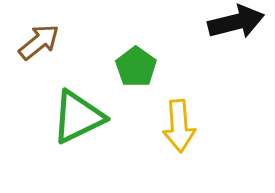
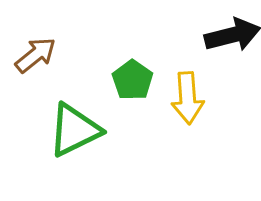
yellow arrow: (179, 126) -> (188, 98), moved

